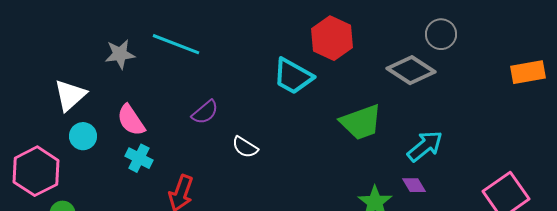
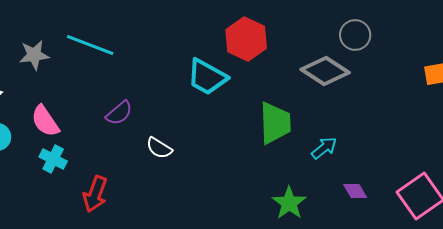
green trapezoid: (361, 122) -> (275, 123), turned -72
cyan arrow: (425, 146) -> (324, 148), moved, size x0.7
purple diamond: (414, 185) -> (355, 191), moved

